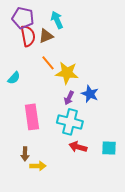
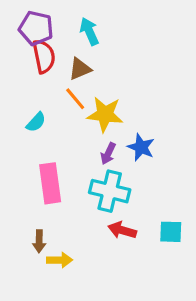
brown triangle: (46, 36) -> (80, 69), moved
cyan semicircle: (14, 78) -> (36, 122), moved

